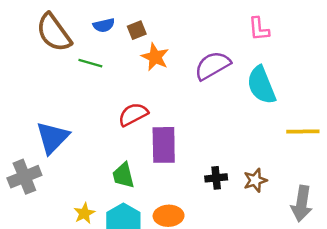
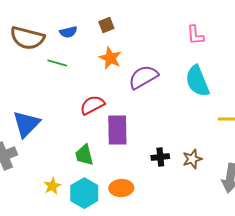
brown square: (137, 30) -> (106, 25), moved
brown semicircle: (54, 33) -> (27, 38), turned -40
purple semicircle: (213, 66) -> (143, 77), moved

